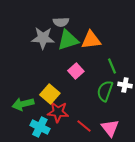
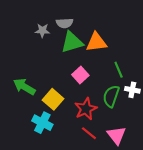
gray star: (43, 38) -> (42, 31), moved, size x0.6
green arrow: (23, 104) -> (24, 87), moved, turned 45
red star: (58, 112) -> (86, 109), moved, turned -30
cyan cross: (40, 127) -> (42, 123), moved

